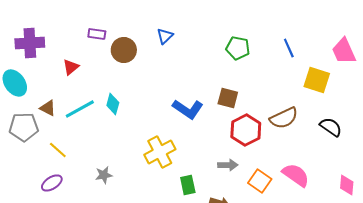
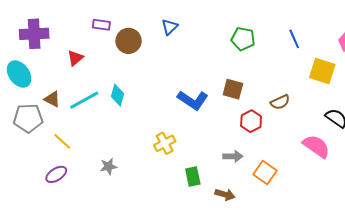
brown semicircle: (284, 118) -> (280, 102), moved, size x0.7
red hexagon: (246, 130) -> (251, 121), size x0.7
yellow cross: (160, 152) -> (165, 143), size x0.7
pink semicircle: (296, 175) -> (316, 146), moved

